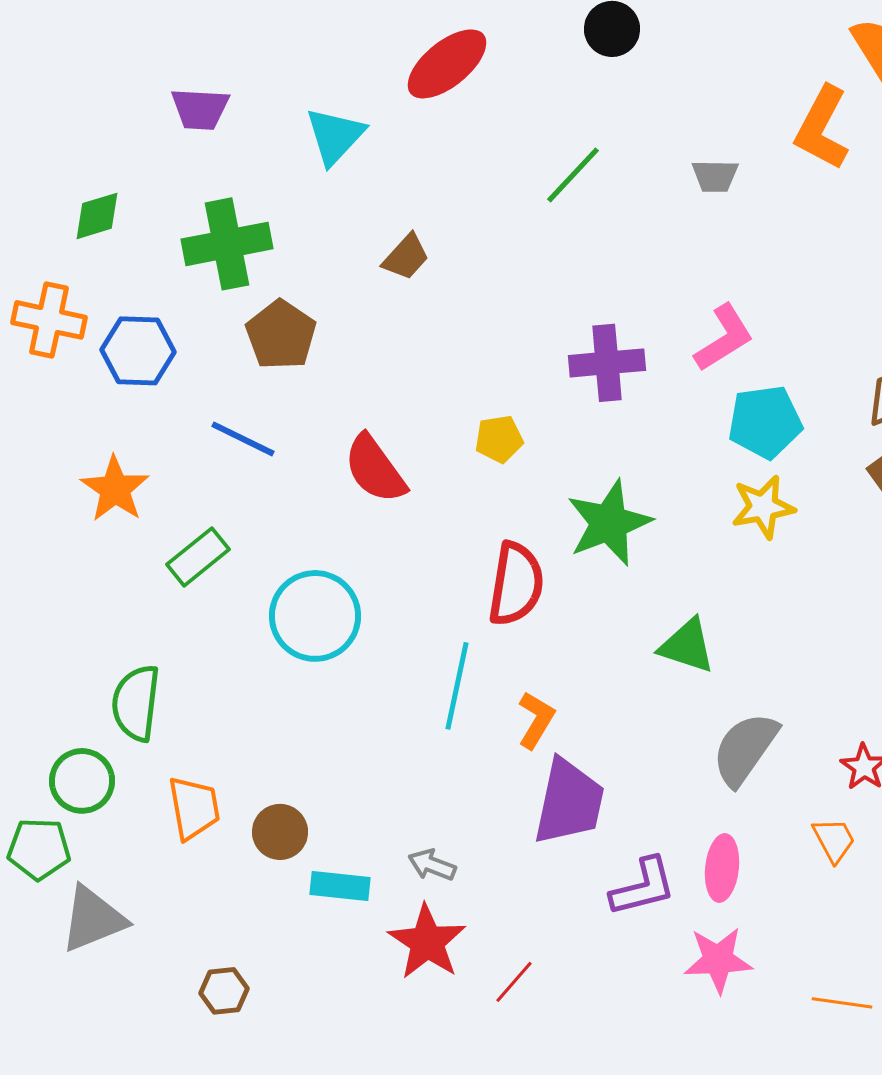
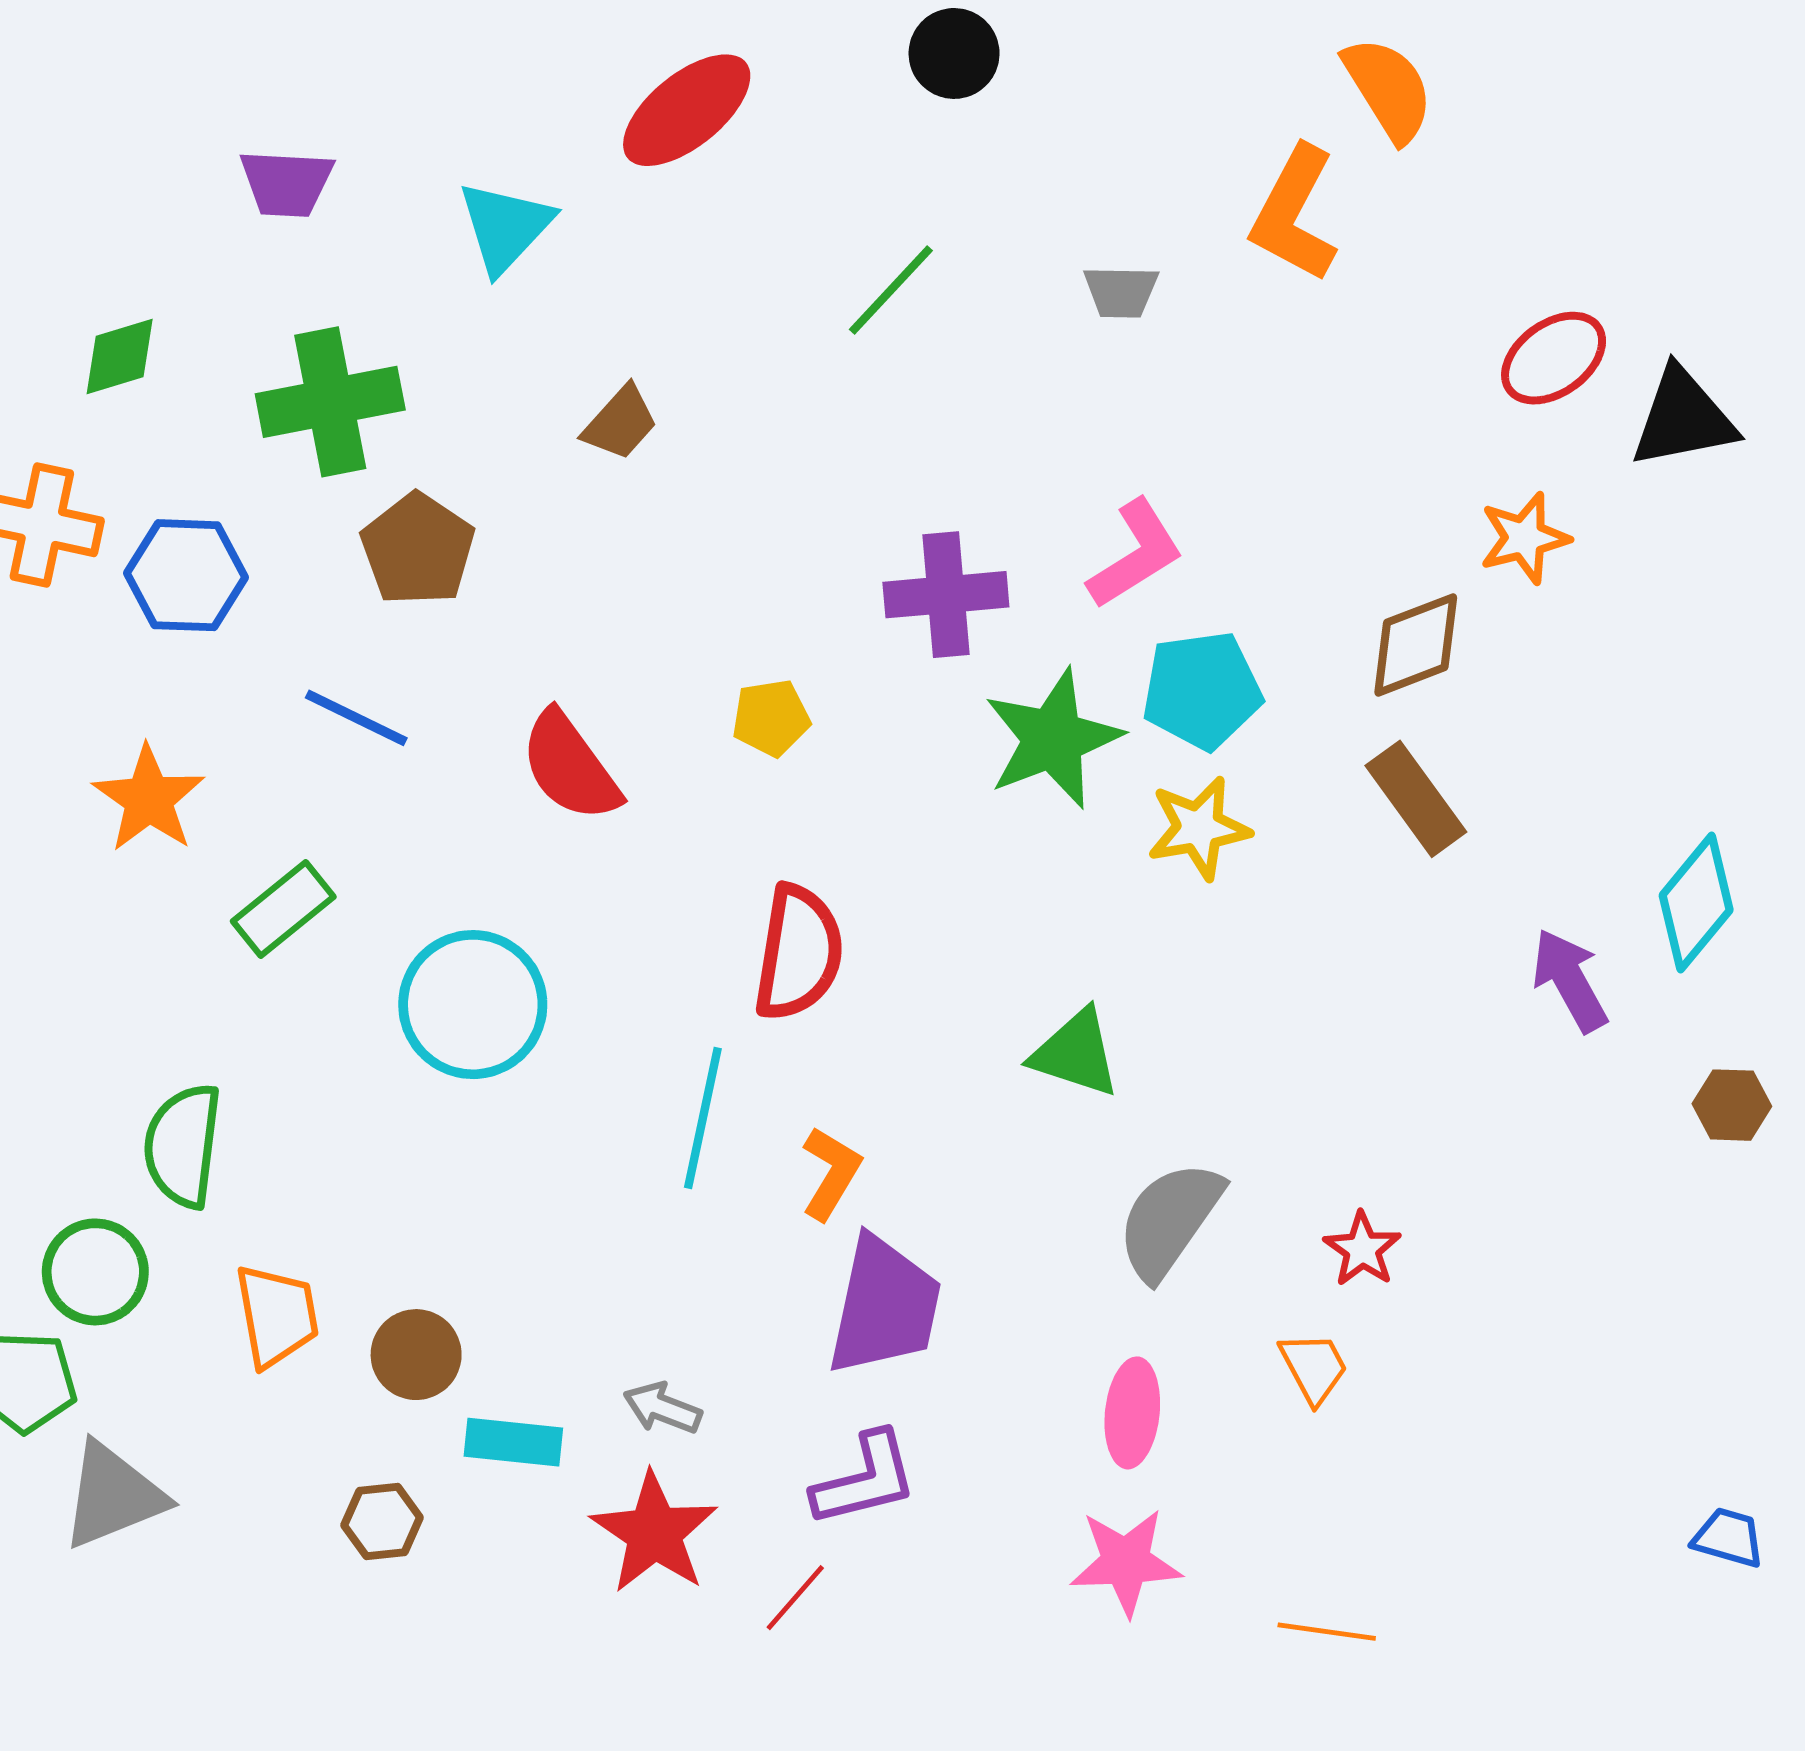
green star: (609, 523) -> (1053, 739), moved
purple L-shape: (643, 887) -> (865, 1479), moved
brown hexagon: (224, 991) -> (382, 1521), moved

